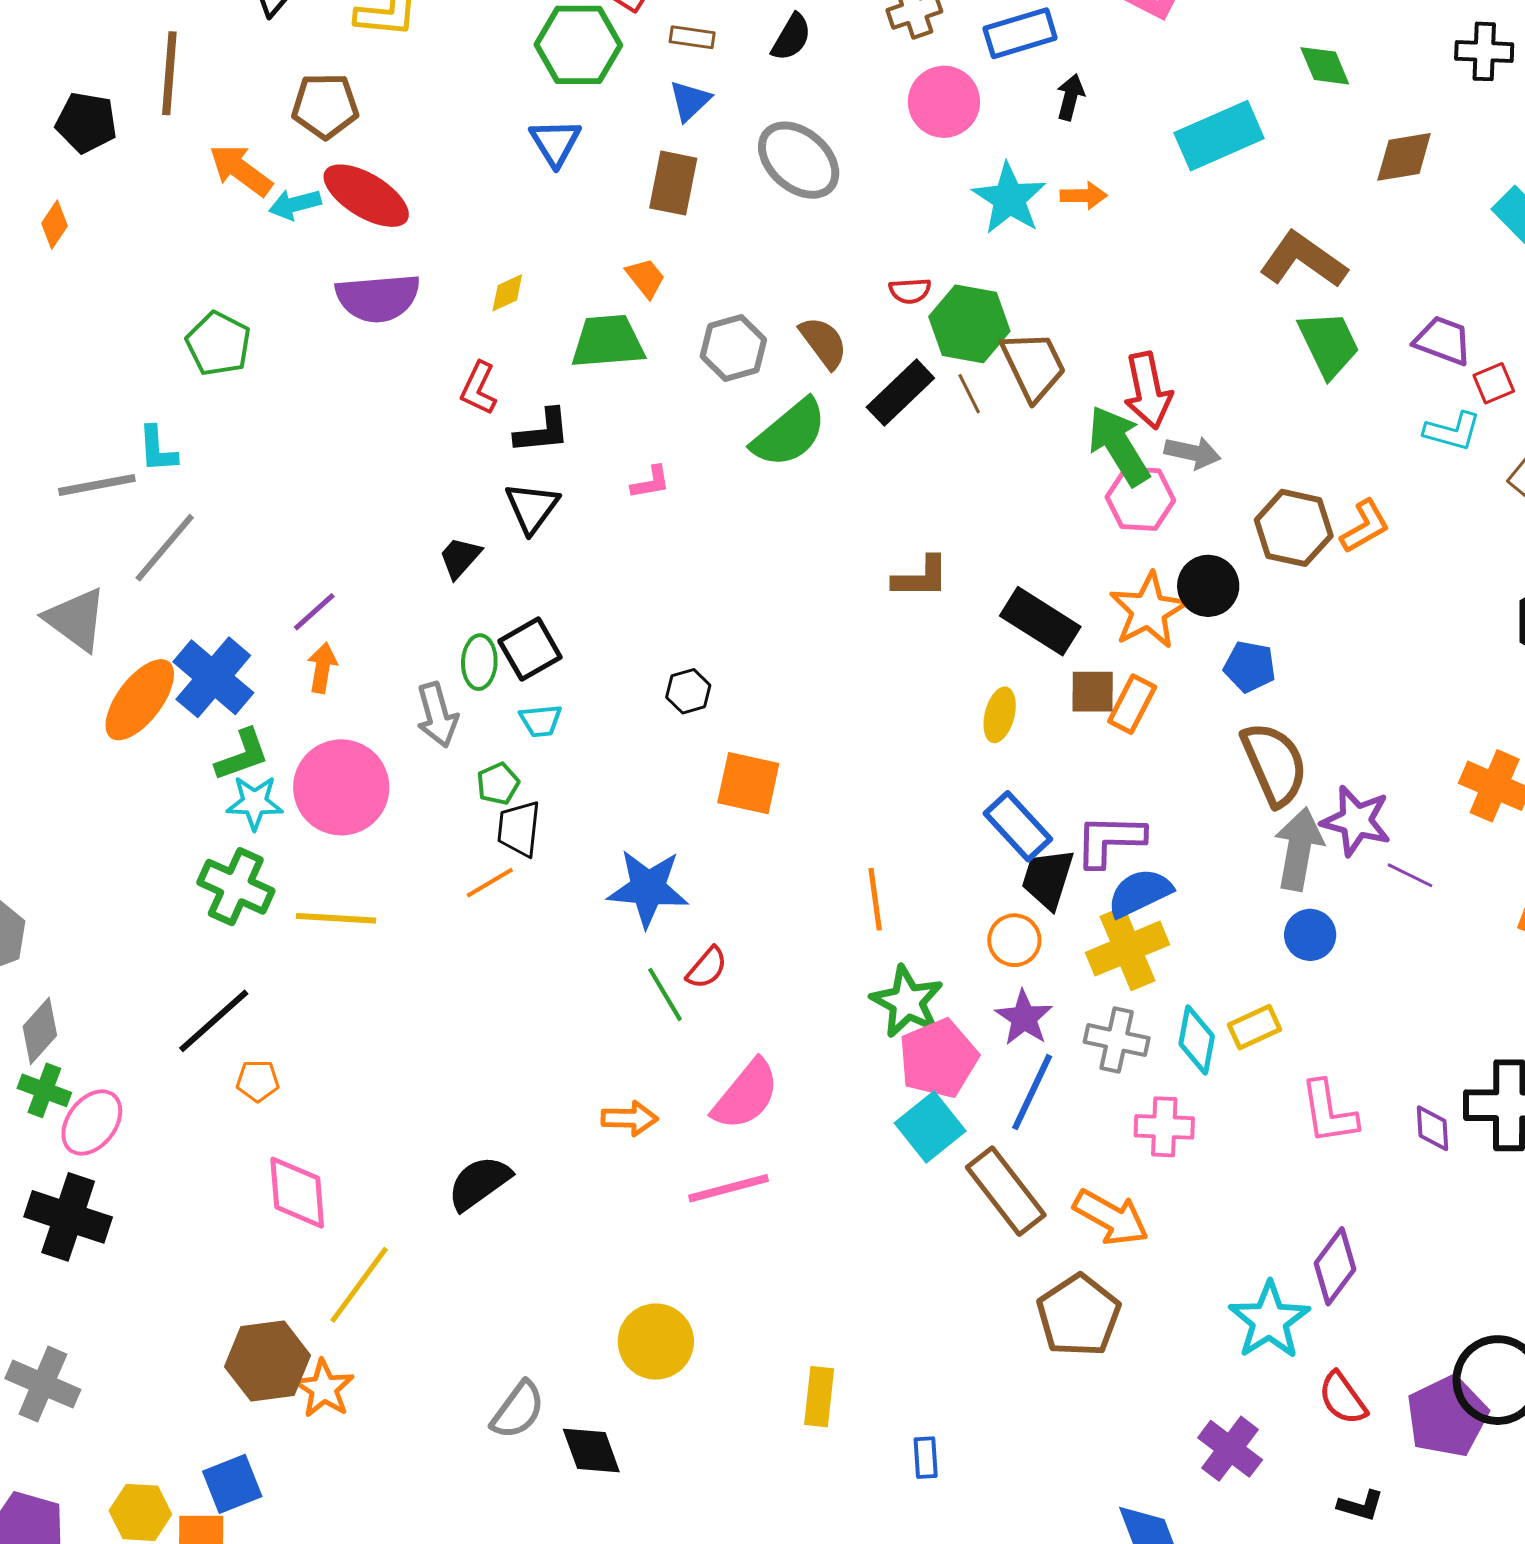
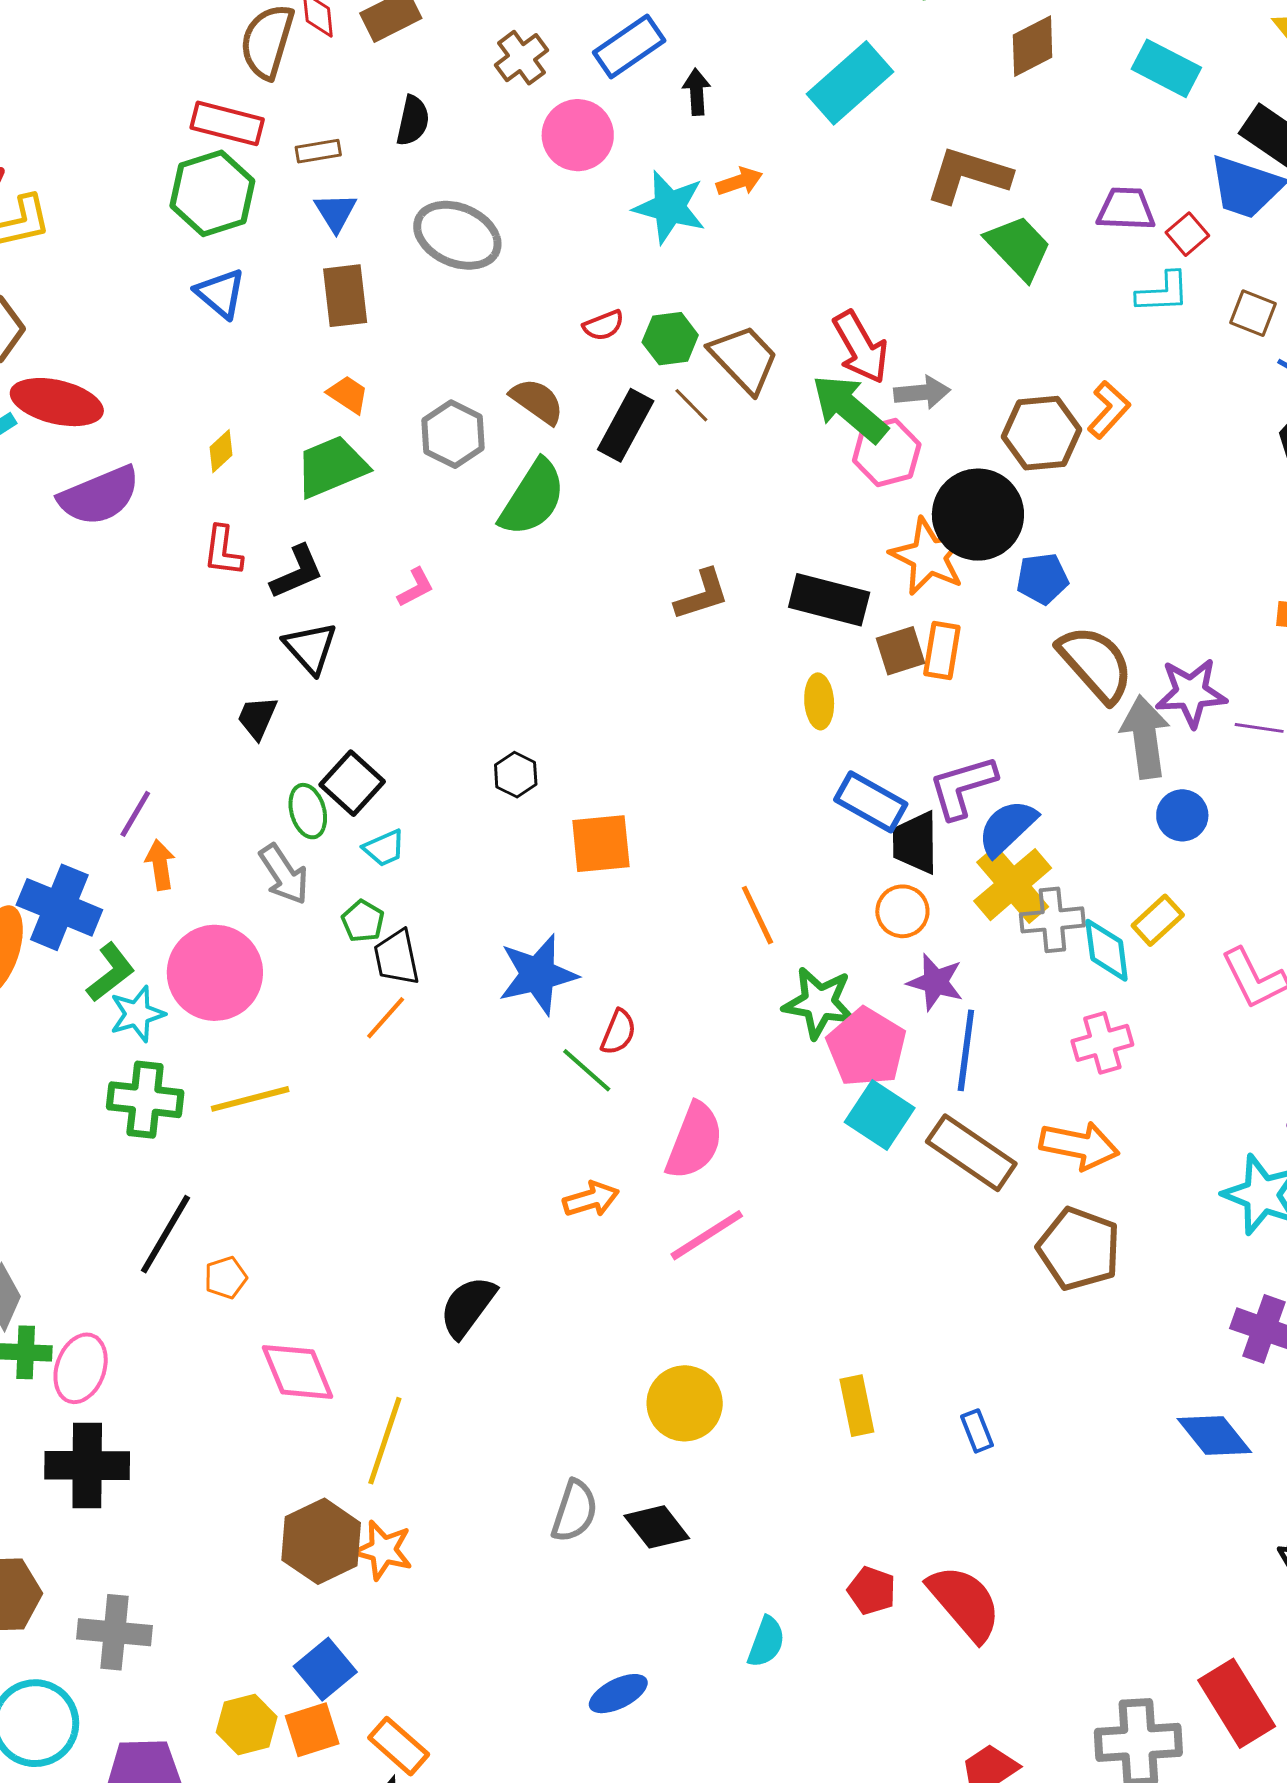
green hexagon: (969, 324) -> (670, 339), size x0.7
black circle: (1208, 586) -> (978, 515), size x1.5
gray cross: (1117, 1040) -> (1052, 920), moved

